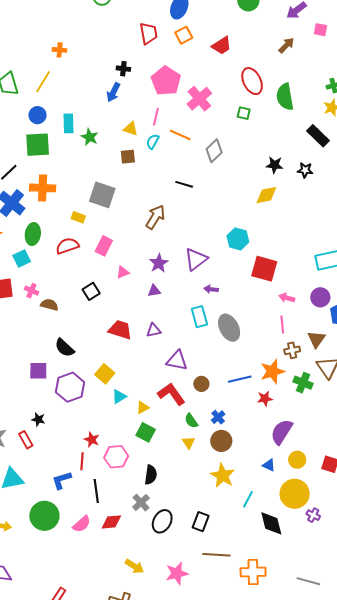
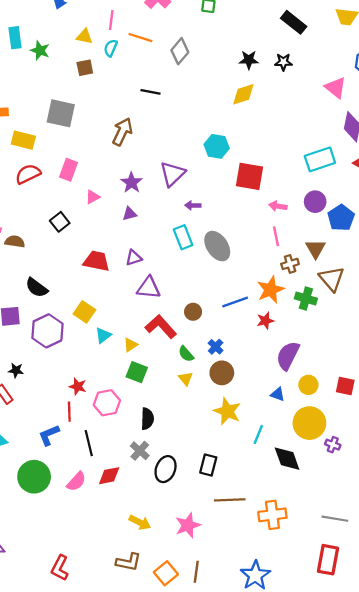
yellow rectangle: (78, 217) -> (23, 140), moved, size x1.5
purple triangle: (177, 361) -> (149, 288), moved

